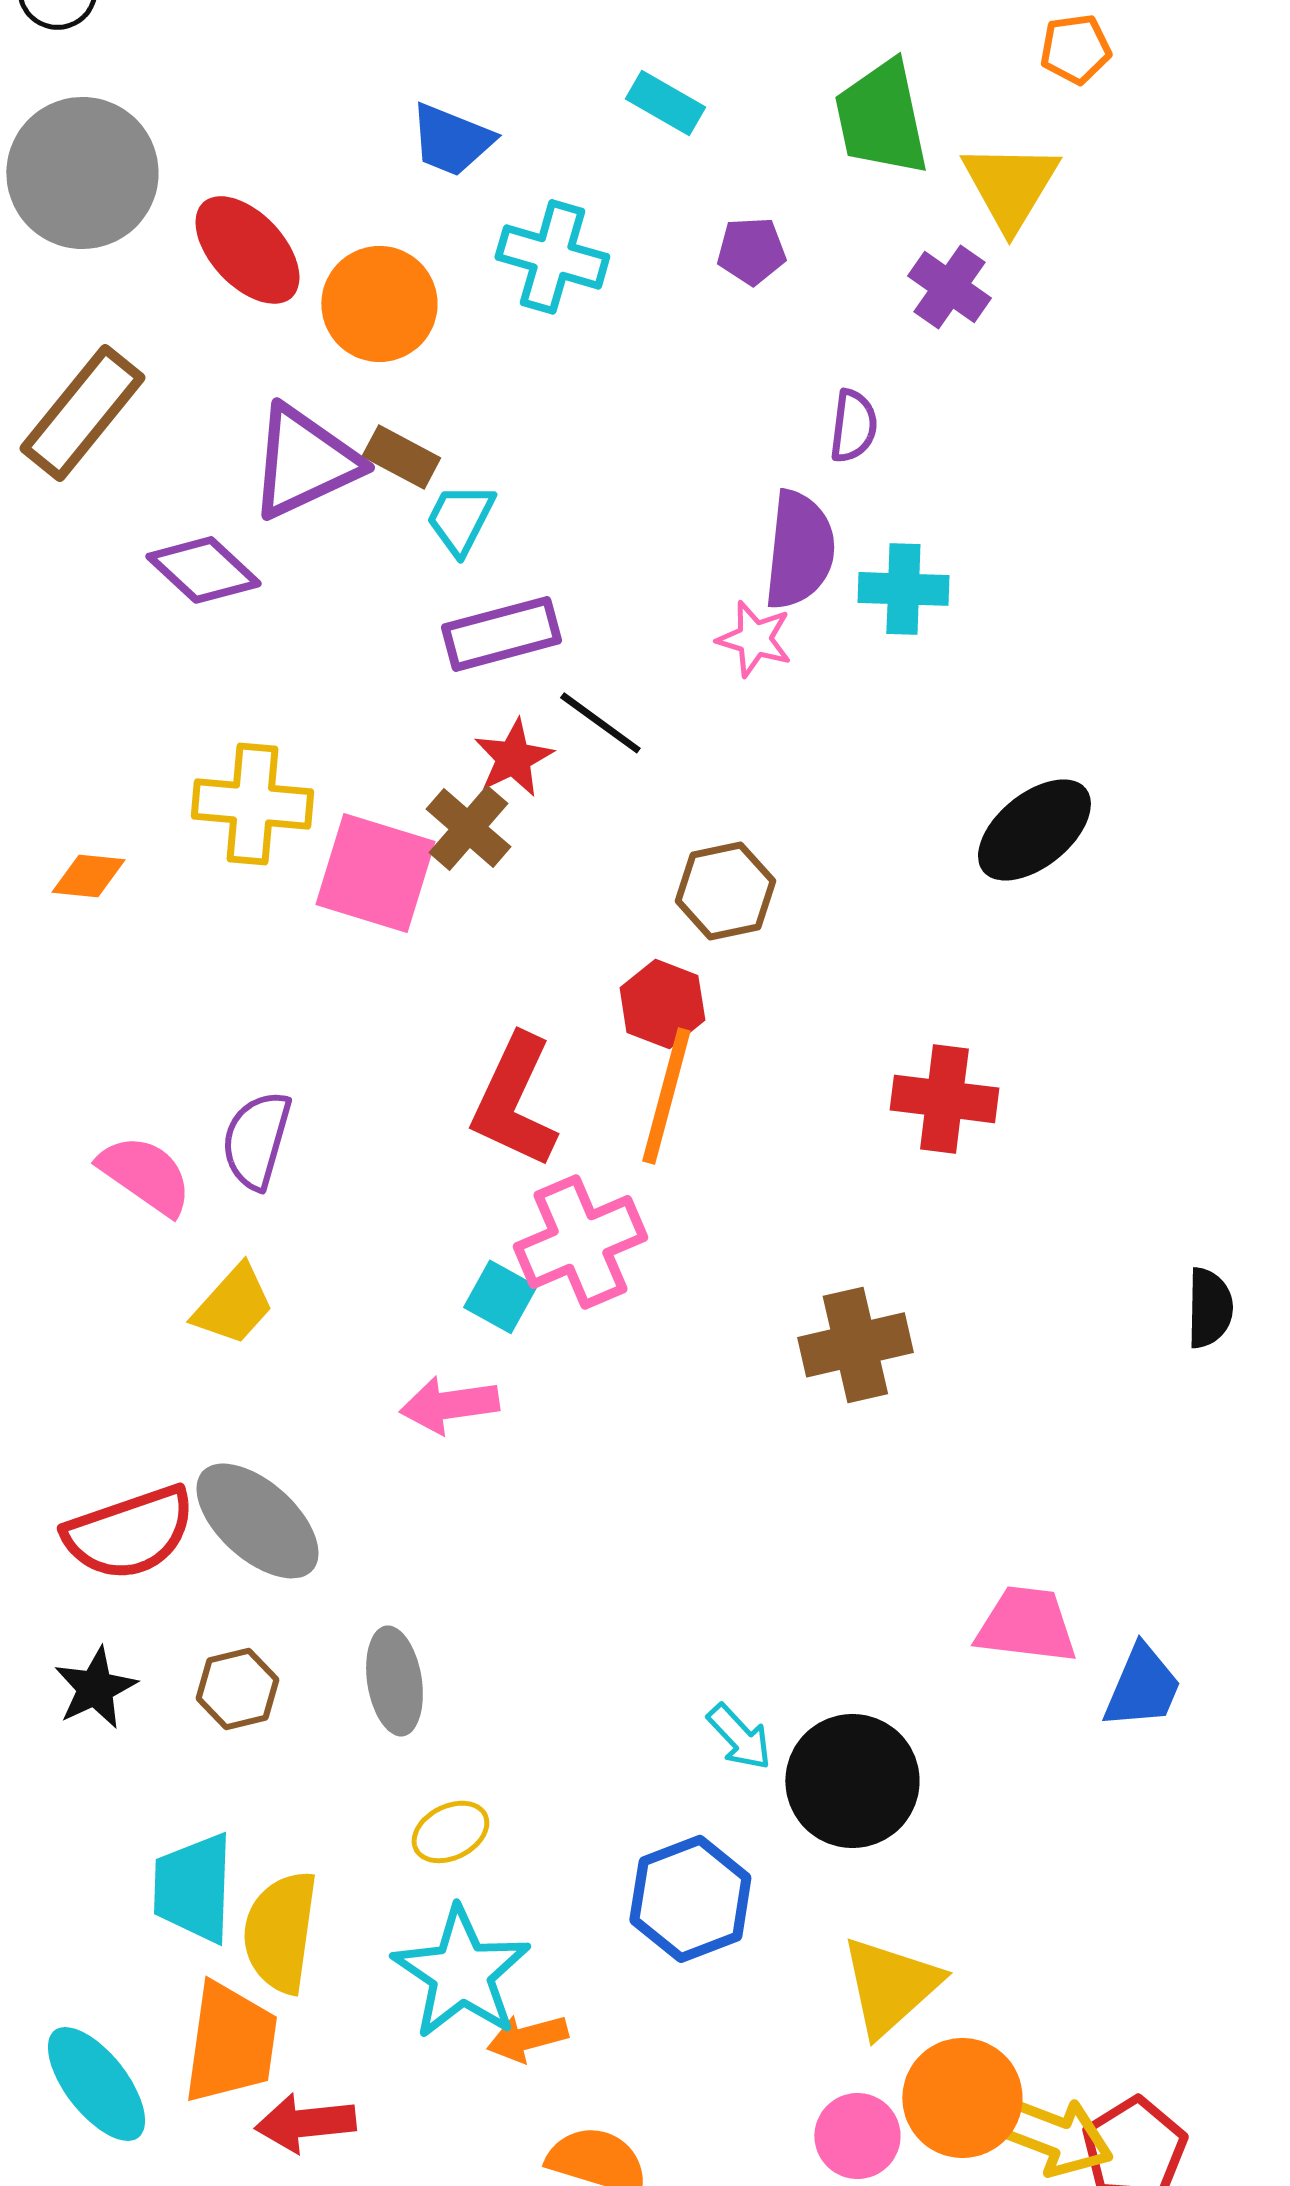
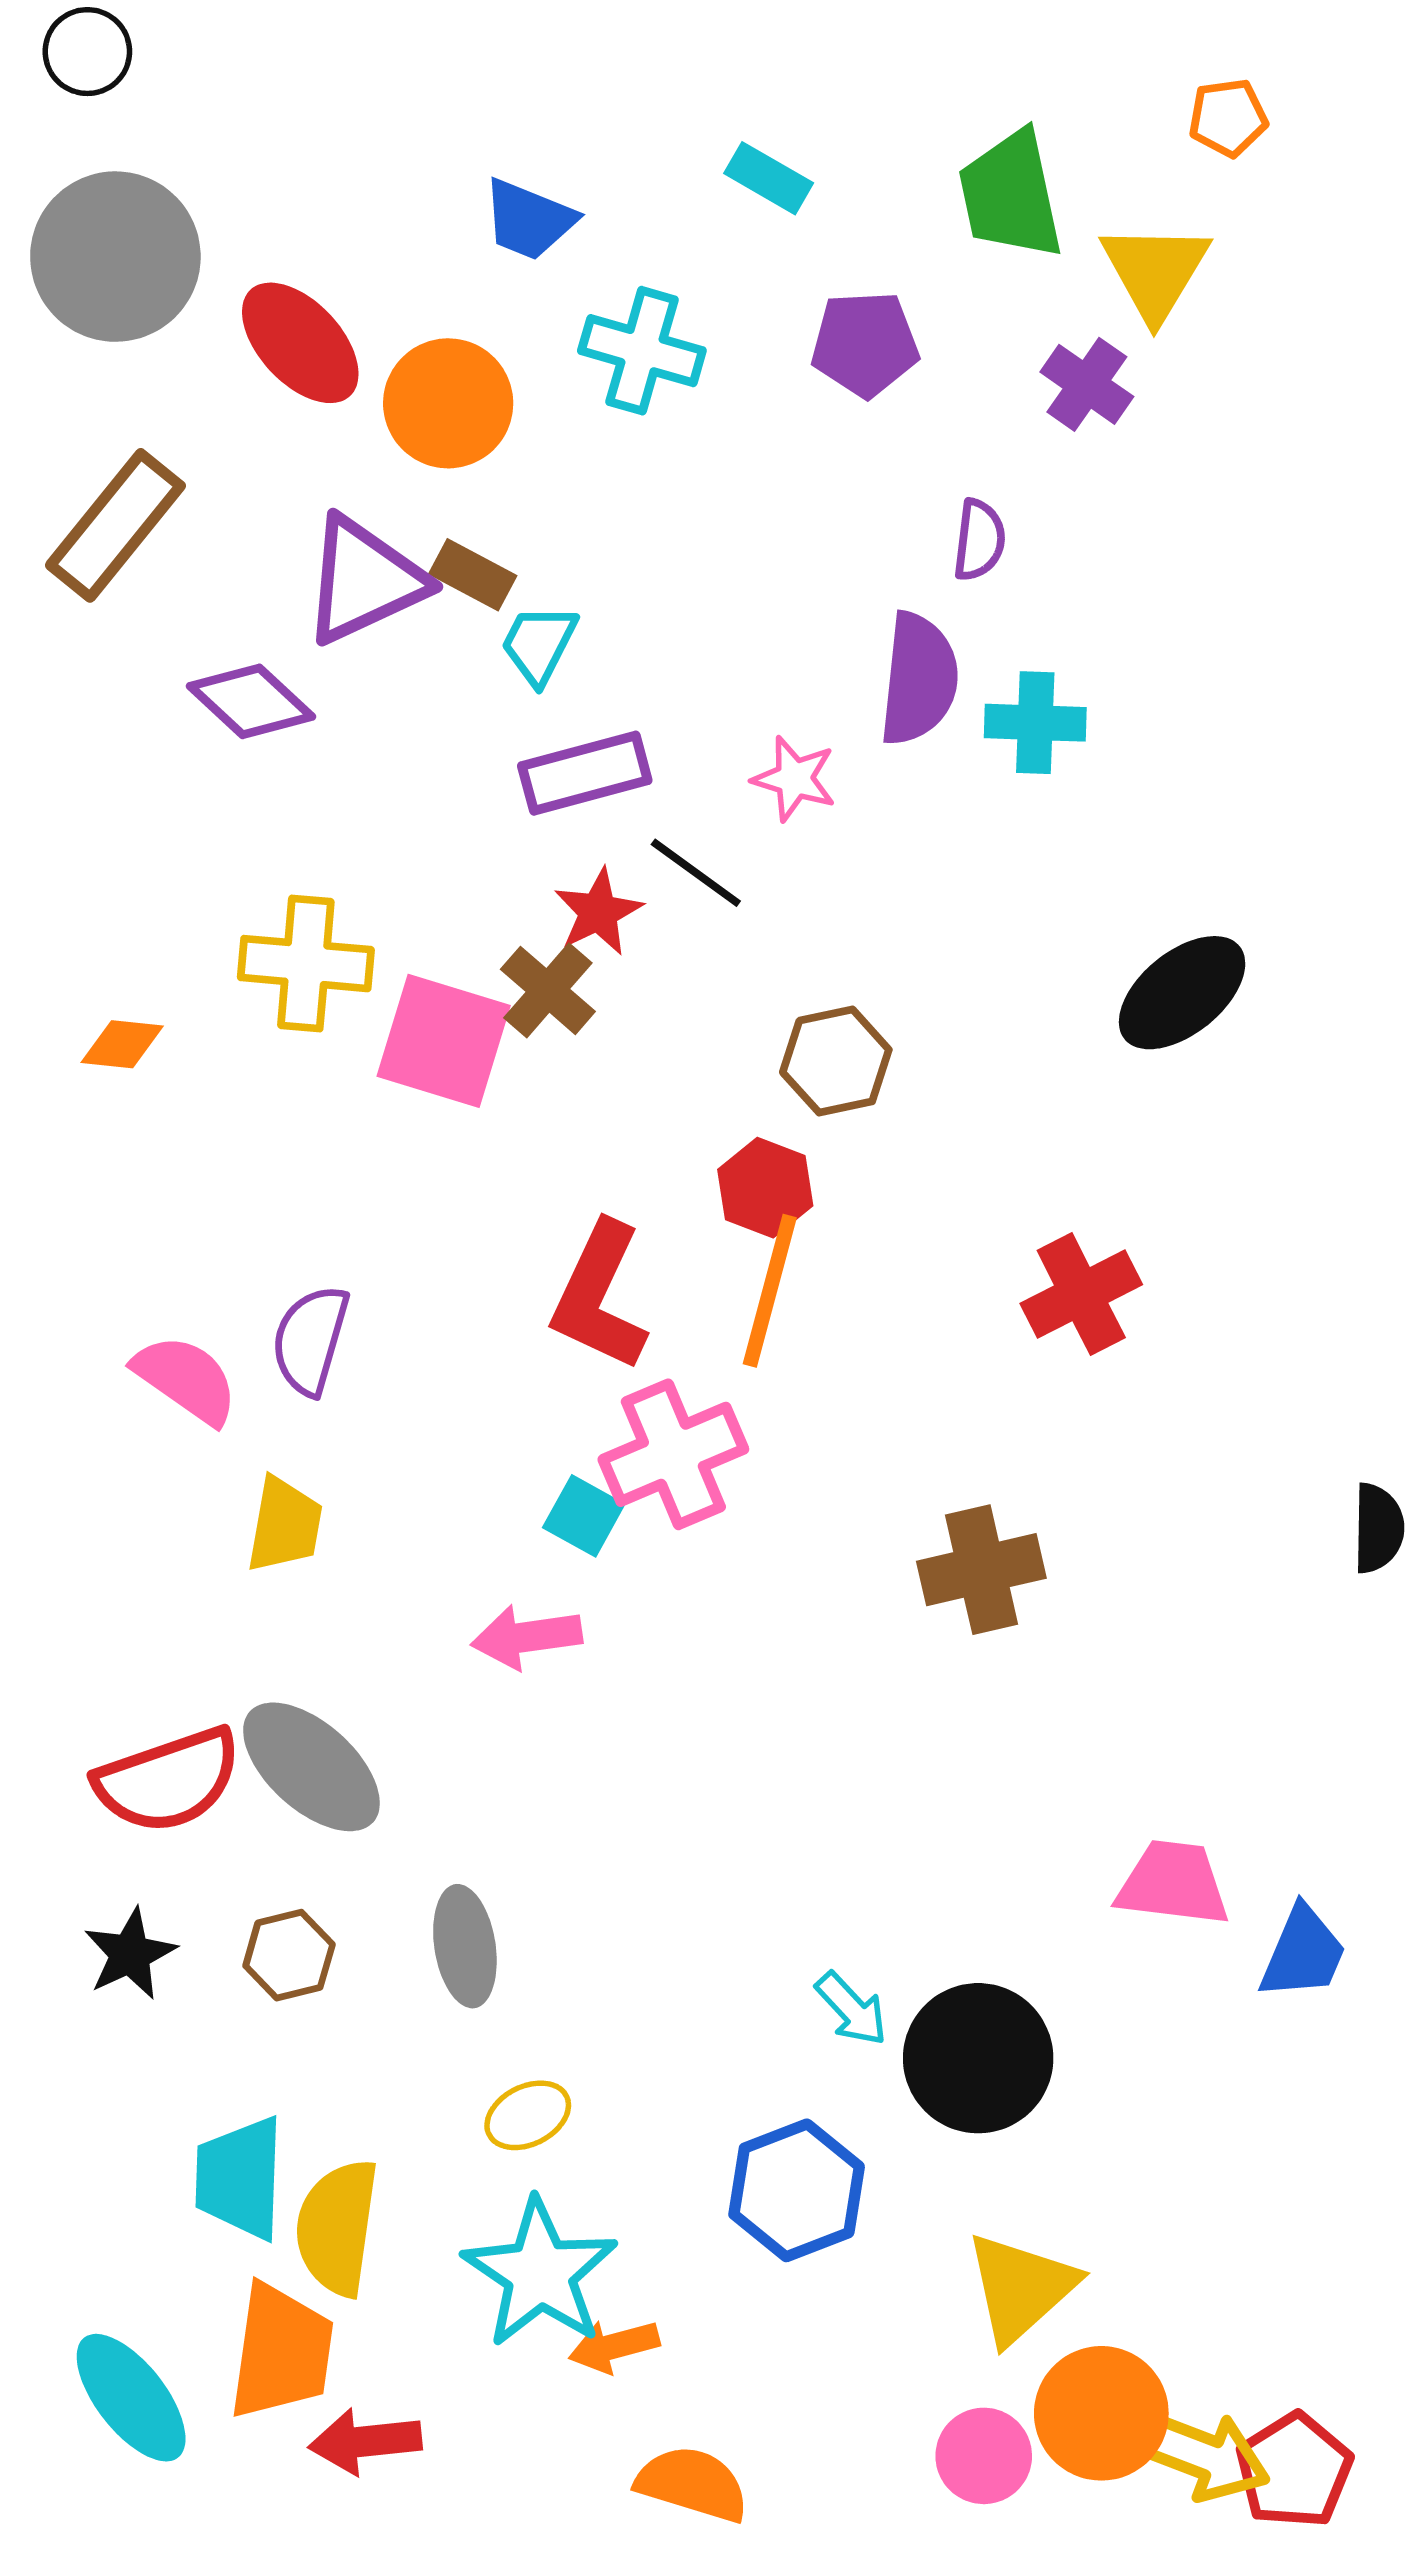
purple pentagon: (751, 251) -> (865, 344), size x1.4
pink star: (754, 639) -> (794, 779), moved
red cross: (944, 1099) -> (1081, 1294), turned -34
yellow trapezoid: (233, 1305) -> (285, 1525), turned -32

